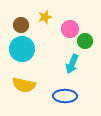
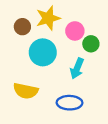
yellow star: (45, 17) -> (48, 18), size x1.6
cyan circle: (22, 49) -> (43, 52), moved

